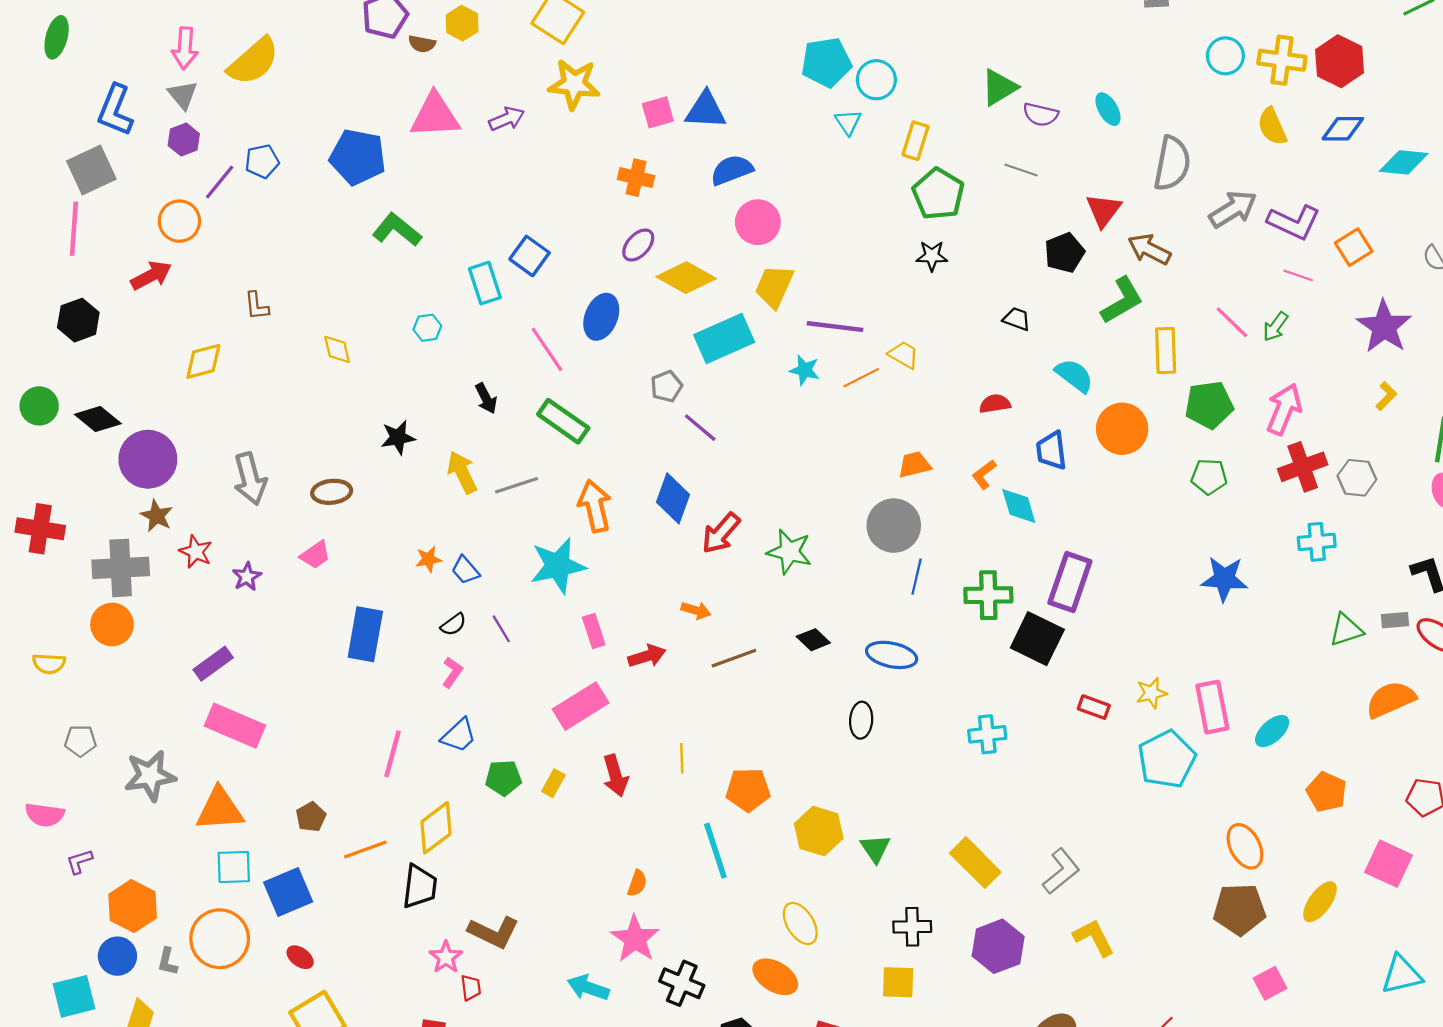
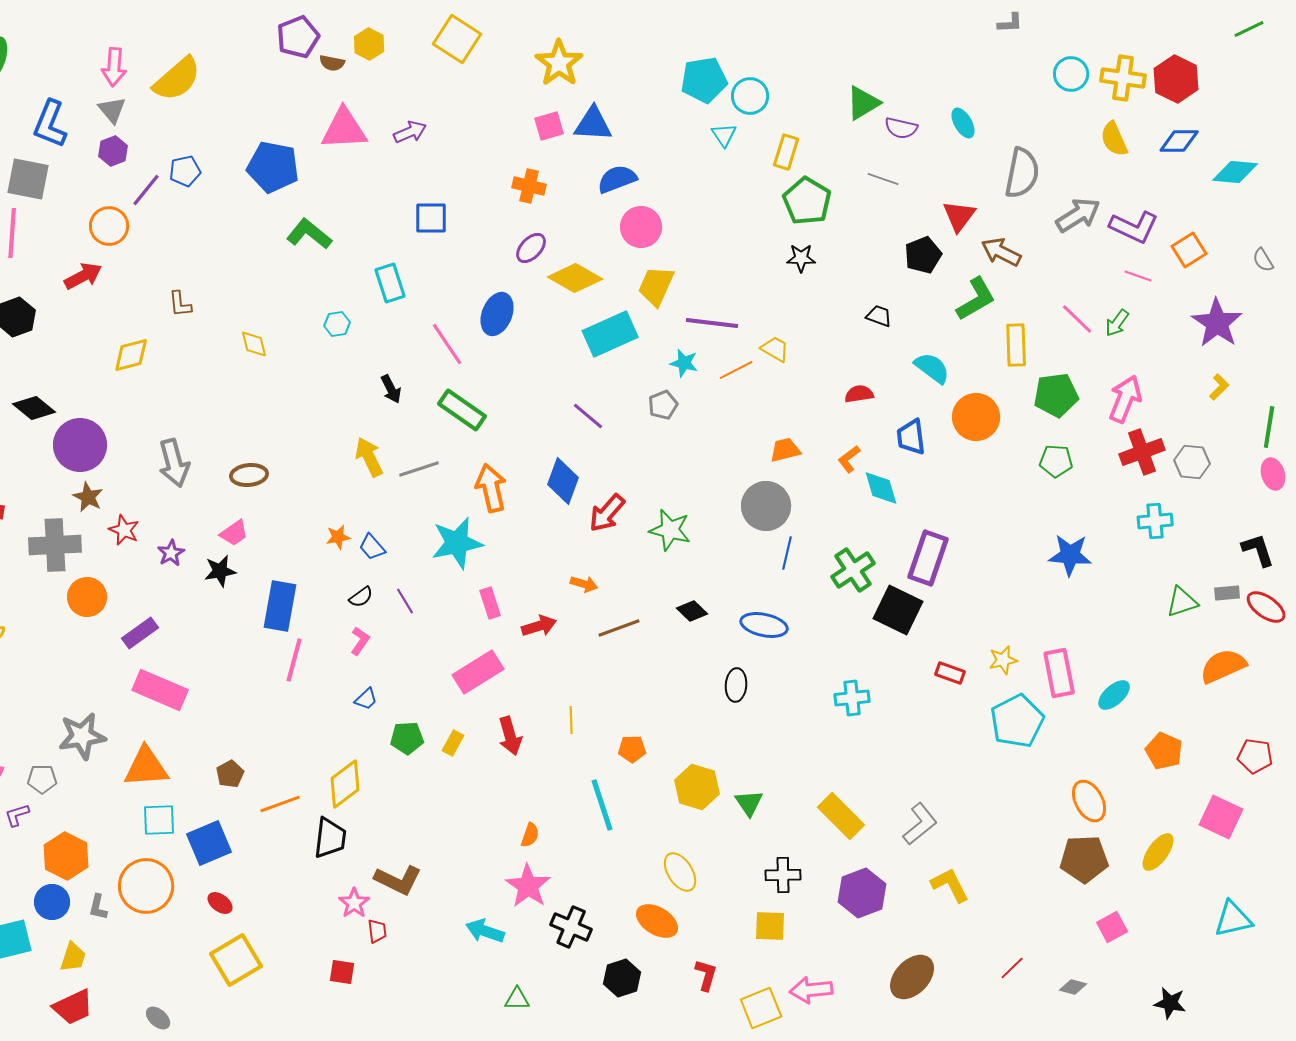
yellow star: (574, 84) -> (559, 63), moved, turned 30
gray square: (91, 170) -> (28, 179), turned 36
blue square: (530, 256) -> (431, 218), moved, turned -36
gray pentagon: (667, 386) -> (663, 405), moved
black star: (398, 437) -> (220, 571), moved
green cross: (988, 595) -> (853, 570), turned -33
orange circle: (112, 624) -> (87, 597), moved
blue trapezoid: (459, 735) -> (366, 699), size x0.7
gray pentagon: (80, 741) -> (42, 779), moved
pink line: (393, 754) -> (294, 660), moved
orange pentagon: (748, 790) -> (632, 749), size x0.7

